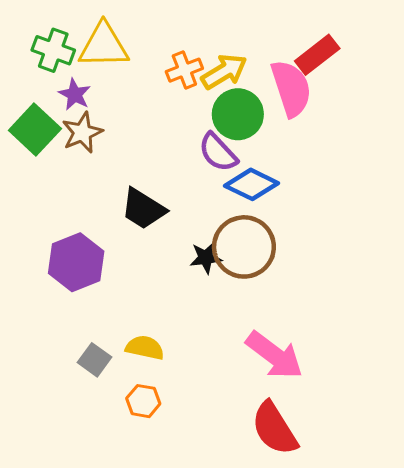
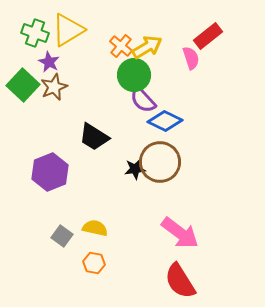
yellow triangle: (104, 46) -> (68, 30), turned -30
orange cross: (184, 70) -> (121, 46), turned -30
pink semicircle: (291, 88) -> (191, 58), size x0.6
green circle: (238, 114) -> (134, 75), moved

